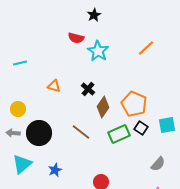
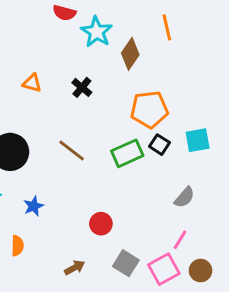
orange line: (146, 48) -> (167, 27), turned -60
orange pentagon: (134, 104) -> (149, 109), turned -30
brown diamond: (103, 107) -> (130, 54), moved

